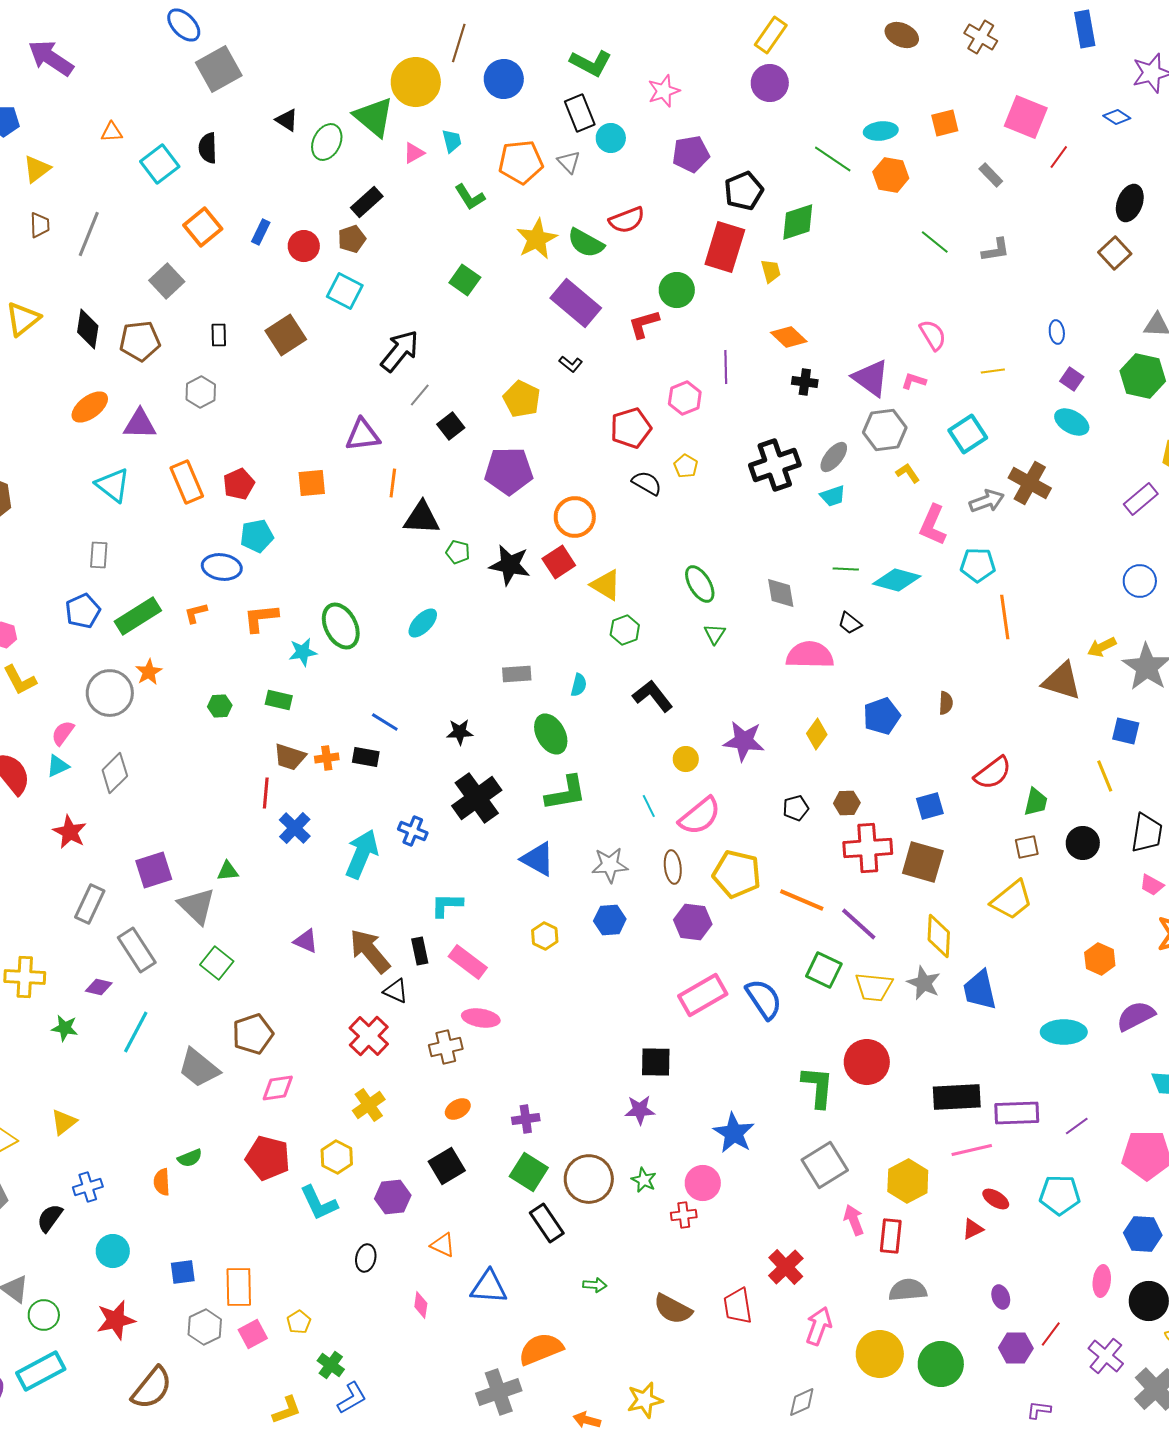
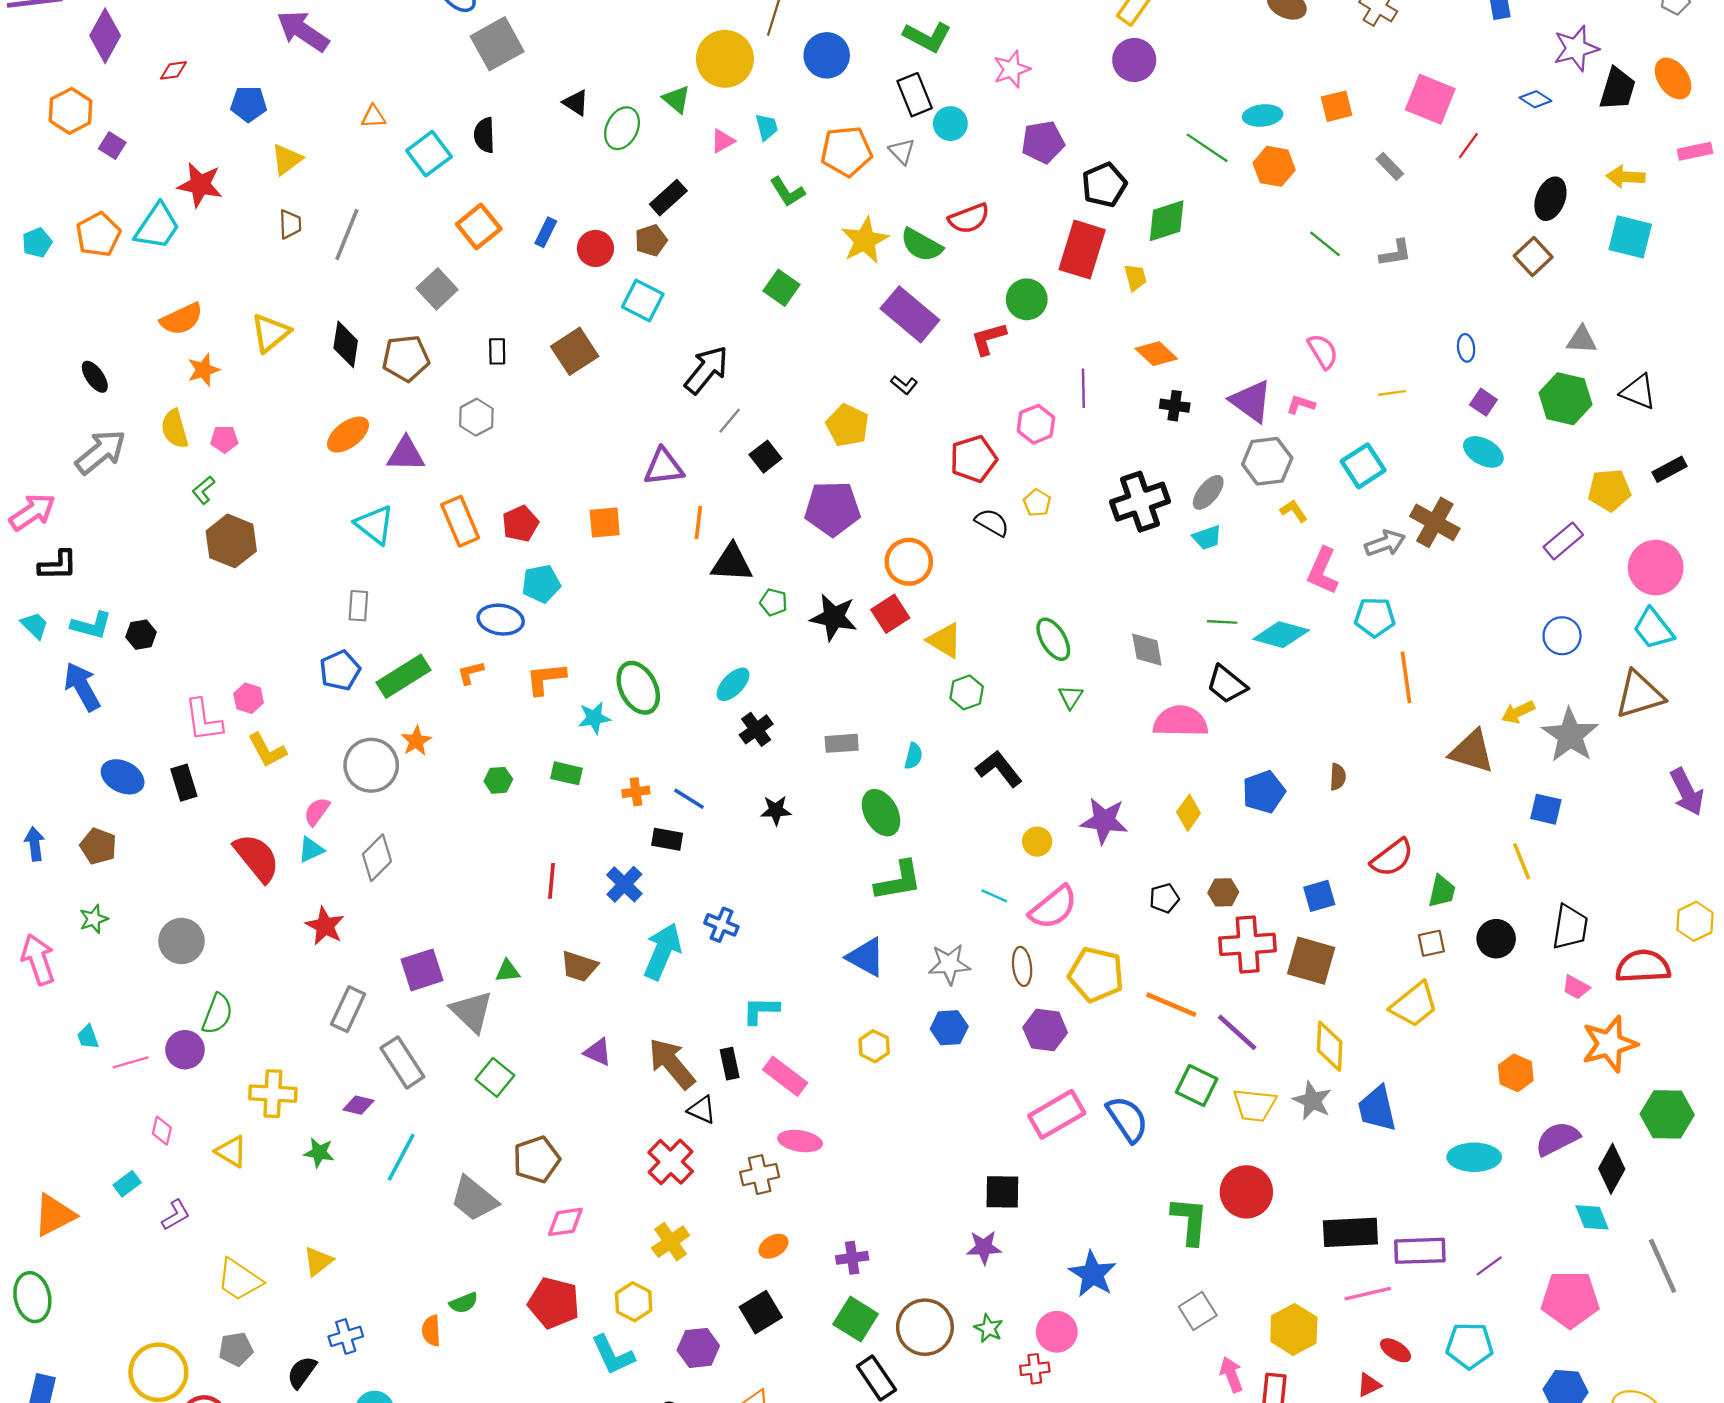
green triangle: (374, 117) -> (676, 99), size x0.6
black trapezoid: (850, 623) -> (1227, 684), size x1.5
brown trapezoid: (290, 757) -> (579, 966), moved
orange cross: (327, 758) -> (636, 792), moved
black cross: (477, 798) -> (756, 729), moved, size x0.6
cyan line: (649, 806) -> (994, 896), turned -40
blue cross: (295, 828) -> (624, 884), moved
gray square: (825, 1165) -> (1198, 1311), size x0.7

